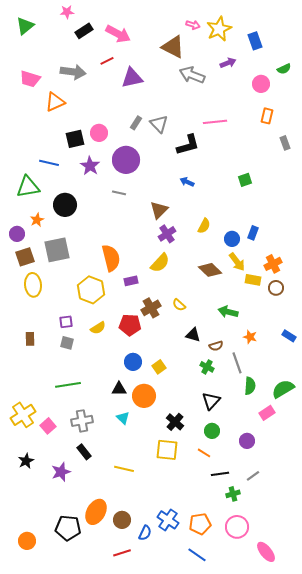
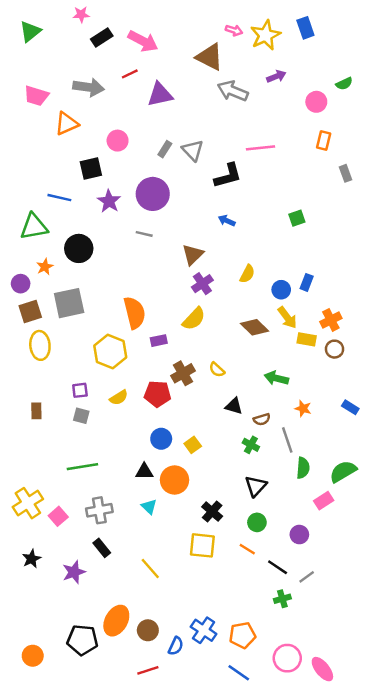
blue rectangle: (255, 41) -> (305, 28), moved
pink circle: (99, 133) -> (118, 141), moved
yellow line: (124, 469) -> (150, 568), turned 36
black line: (220, 474) -> (278, 567), moved, turned 42
pink circle: (237, 527) -> (287, 658), moved

